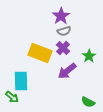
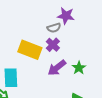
purple star: (61, 16) -> (66, 16), moved, turned -30
green star: (89, 56) -> (79, 68), moved

